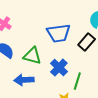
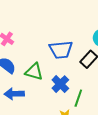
blue arrow: (24, 80) -> (14, 94), moved

